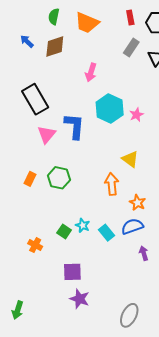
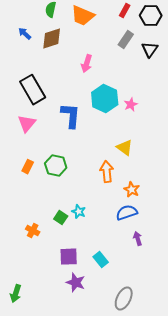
red rectangle: (130, 18) -> (125, 11), turned 40
pink triangle: (47, 134) -> (27, 124), moved
cyan rectangle: (106, 233) -> (101, 260), moved

